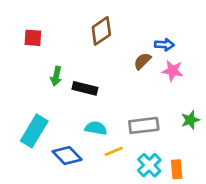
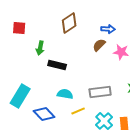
blue arrow: (164, 45) -> (108, 29), moved
green arrow: (56, 76) -> (40, 48), moved

